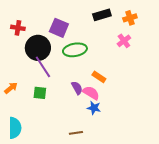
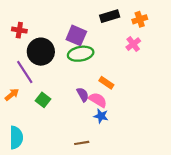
purple square: (59, 28) -> (76, 35), moved
purple line: (43, 67) -> (25, 72), moved
green square: (40, 93) -> (43, 100), turned 32

